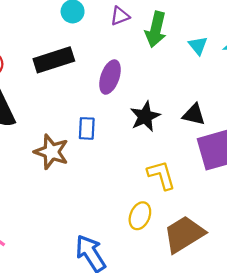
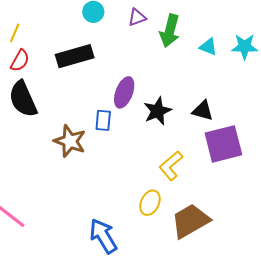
cyan triangle: (198, 46) -> (208, 47), turned -30
purple ellipse: (110, 77) -> (124, 92), moved
yellow L-shape: (161, 175) -> (171, 166), turned -116

